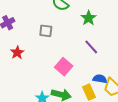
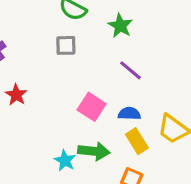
gray square: (46, 31) -> (66, 45), moved
blue semicircle: (100, 79) -> (129, 114), moved

